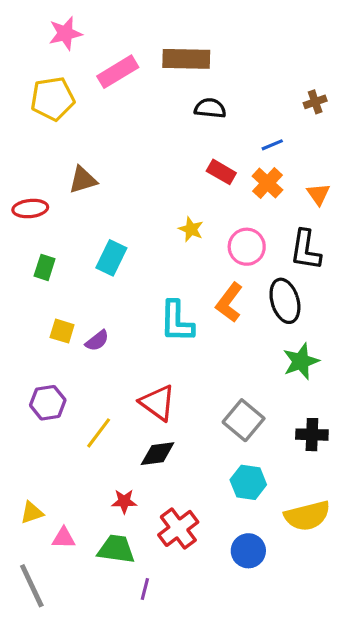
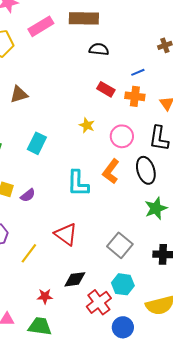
orange cross: (267, 183) -> (135, 96), turned -36
black diamond: (158, 454) -> (75, 279), moved
red cross: (178, 528) -> (99, 302), moved

